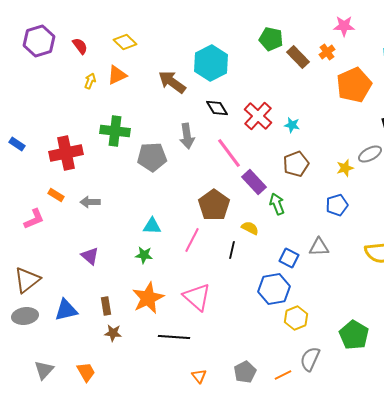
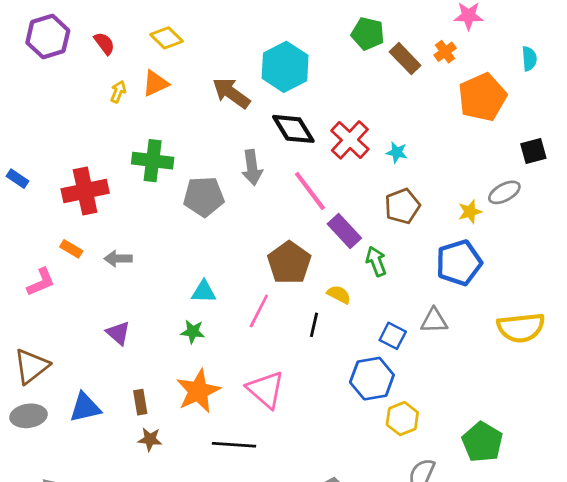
black diamond: (217, 108) -> (293, 129), size x1.4
blue pentagon: (337, 205) -> (459, 263), size x1.5

